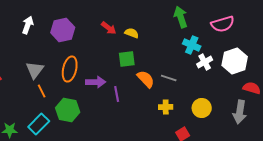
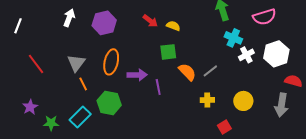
gray line: (169, 78) -> (210, 71), turned -56

